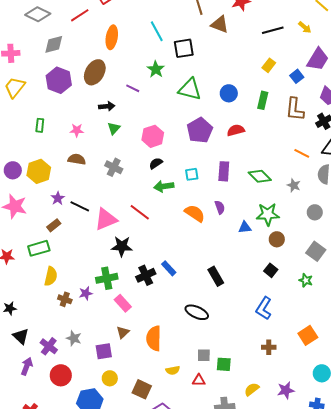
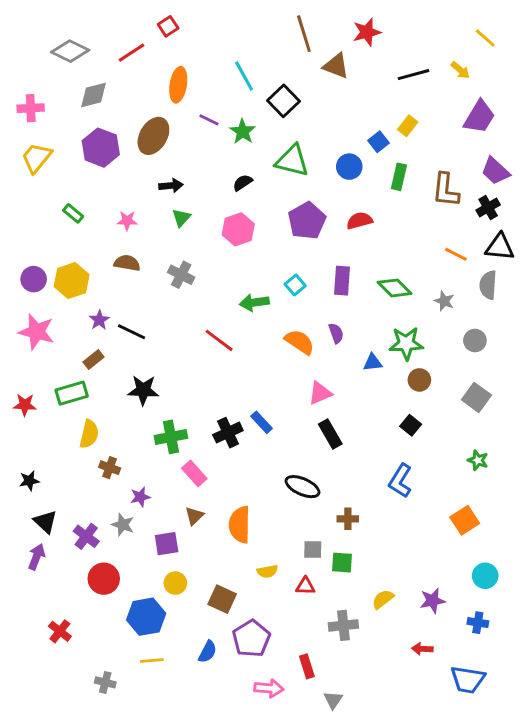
black square: (184, 48) -> (283, 101), turned -35
blue square: (297, 76) -> (378, 142), moved
purple line: (133, 88) -> (209, 120), moved
green rectangle: (40, 125) -> (73, 213), turned -56
black semicircle: (156, 163) -> (243, 183), moved
cyan square: (192, 174) -> (295, 285), turned -32
pink triangle: (106, 219) -> (320, 393), moved, size x0.7
black star: (122, 246) -> (143, 390), moved
green star: (306, 280) -> (478, 460), moved
purple star: (86, 293) -> (140, 497), moved
brown cross: (269, 347) -> (348, 519), moved
purple arrow: (27, 366) -> (37, 557), moved

